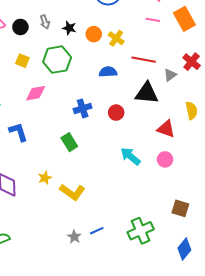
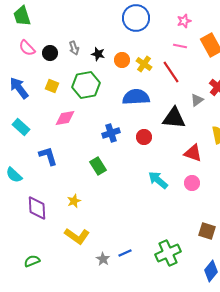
red line: (144, 60) -> (171, 72), moved, turned 45
blue semicircle: (108, 72) -> (136, 97), size x1.5
yellow L-shape: (72, 192) -> (77, 236), moved

